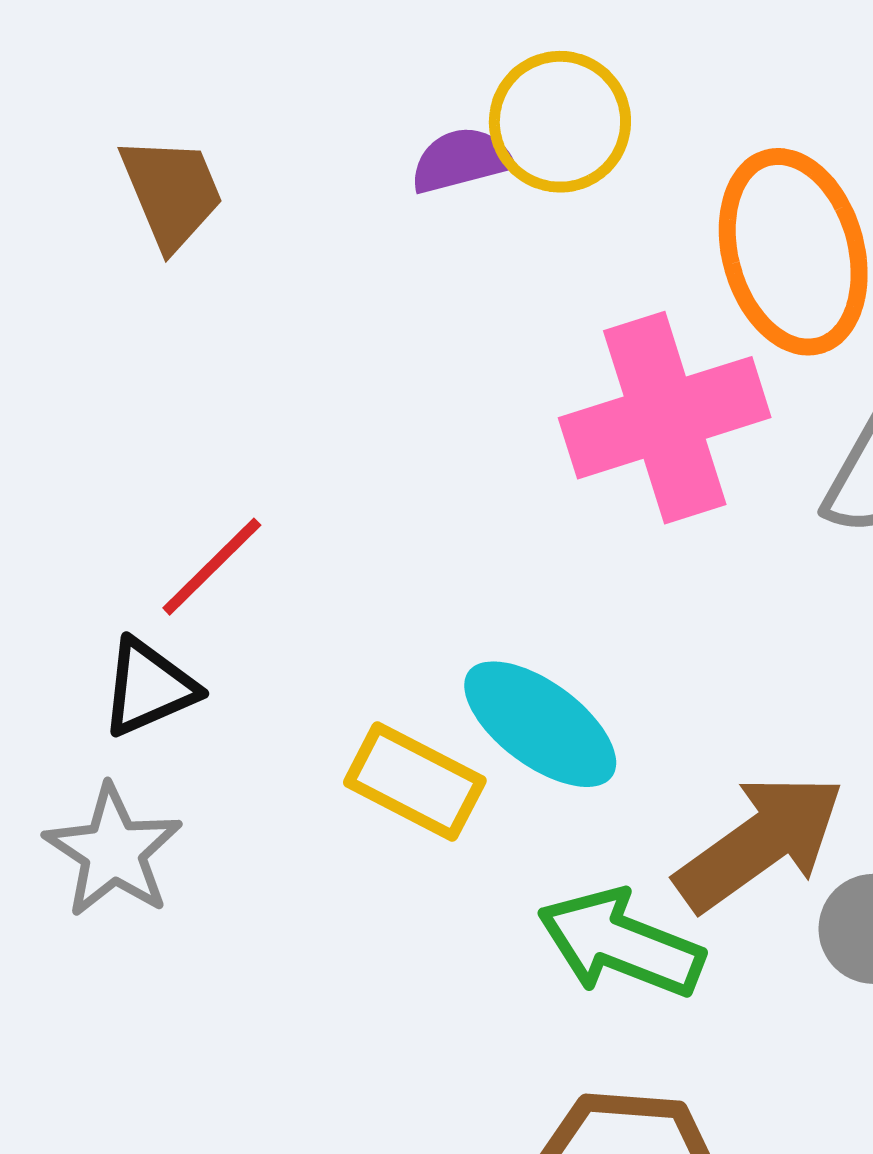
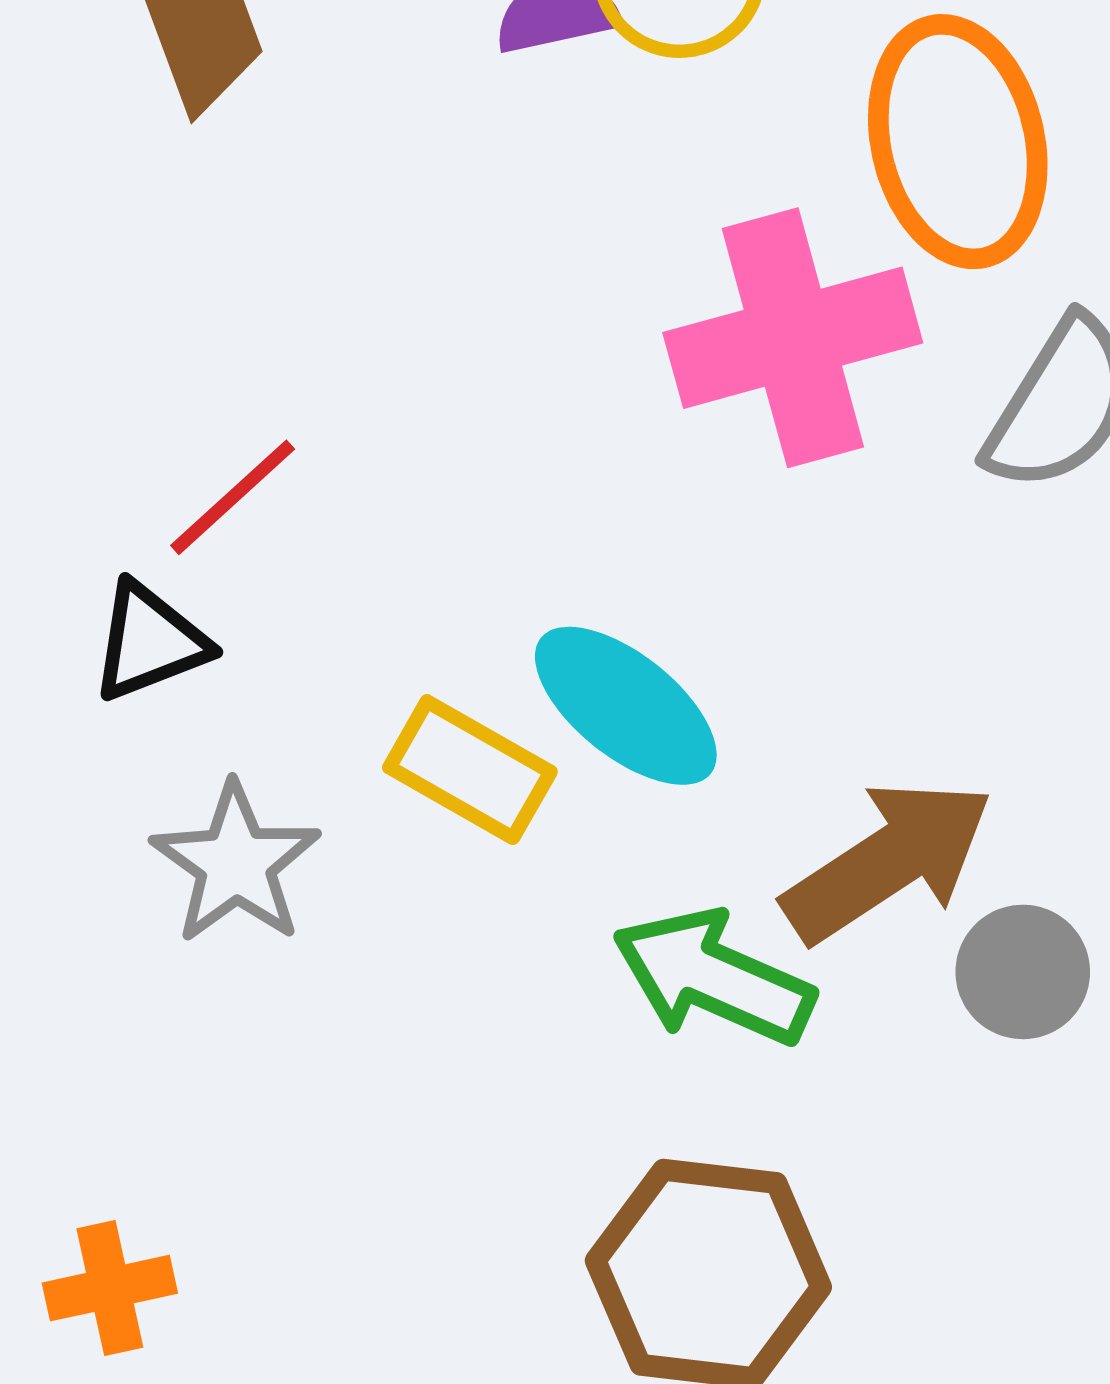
gray star: (113, 851) -> (236, 863), moved

